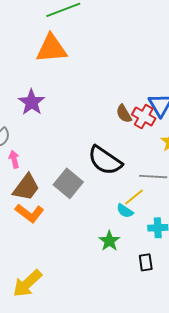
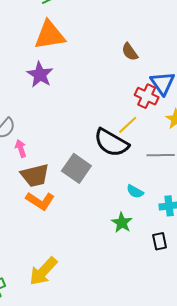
purple star: (32, 102) -> (40, 75), moved
brown semicircle: (124, 114) -> (130, 52), moved
brown trapezoid: (26, 187) -> (35, 175), turned 44
yellow line: (134, 197) -> (128, 125), moved

